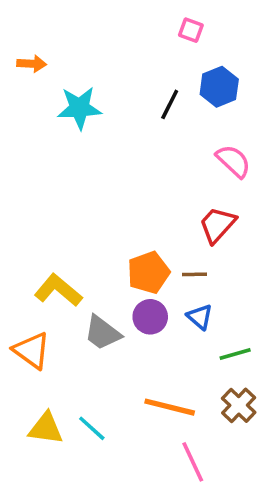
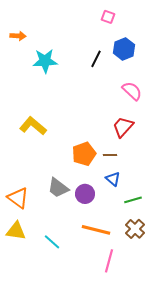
yellow L-shape: (58, 290) -> (33, 126), moved
purple circle: (150, 317) -> (85, 194), moved
yellow triangle: (46, 428) -> (16, 231), moved
pink line: (193, 462) -> (109, 261), turned 40

